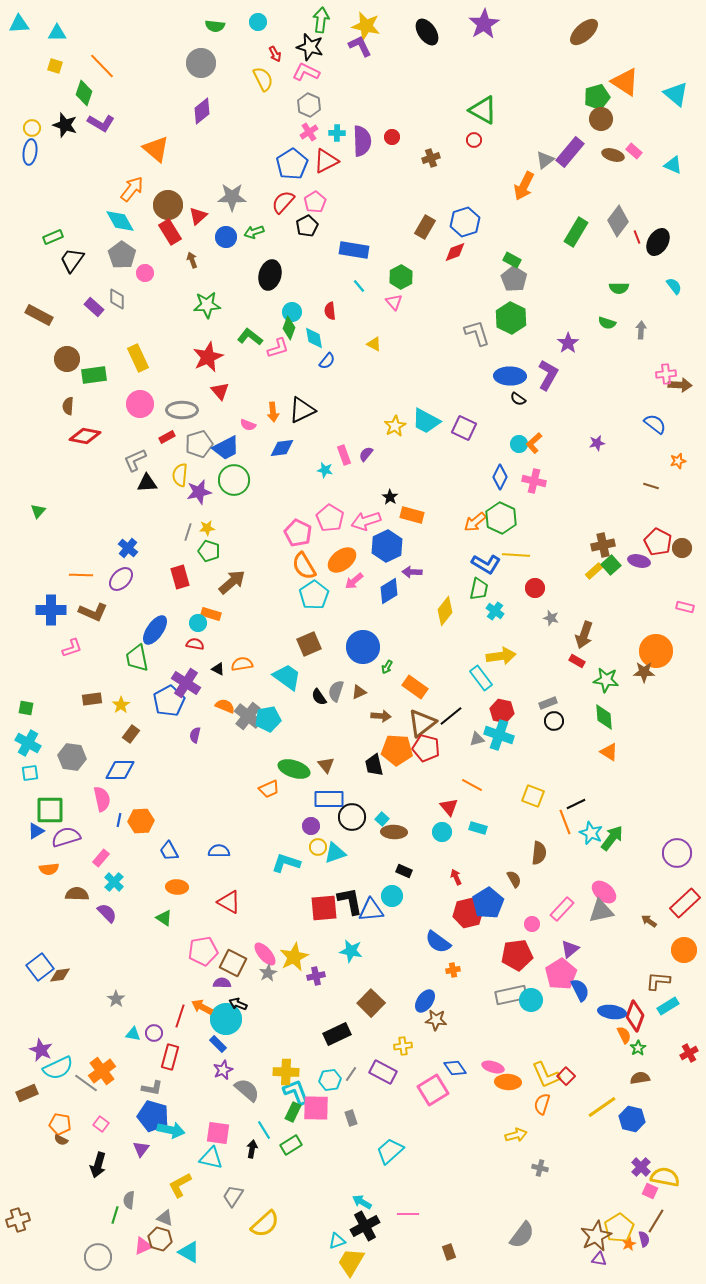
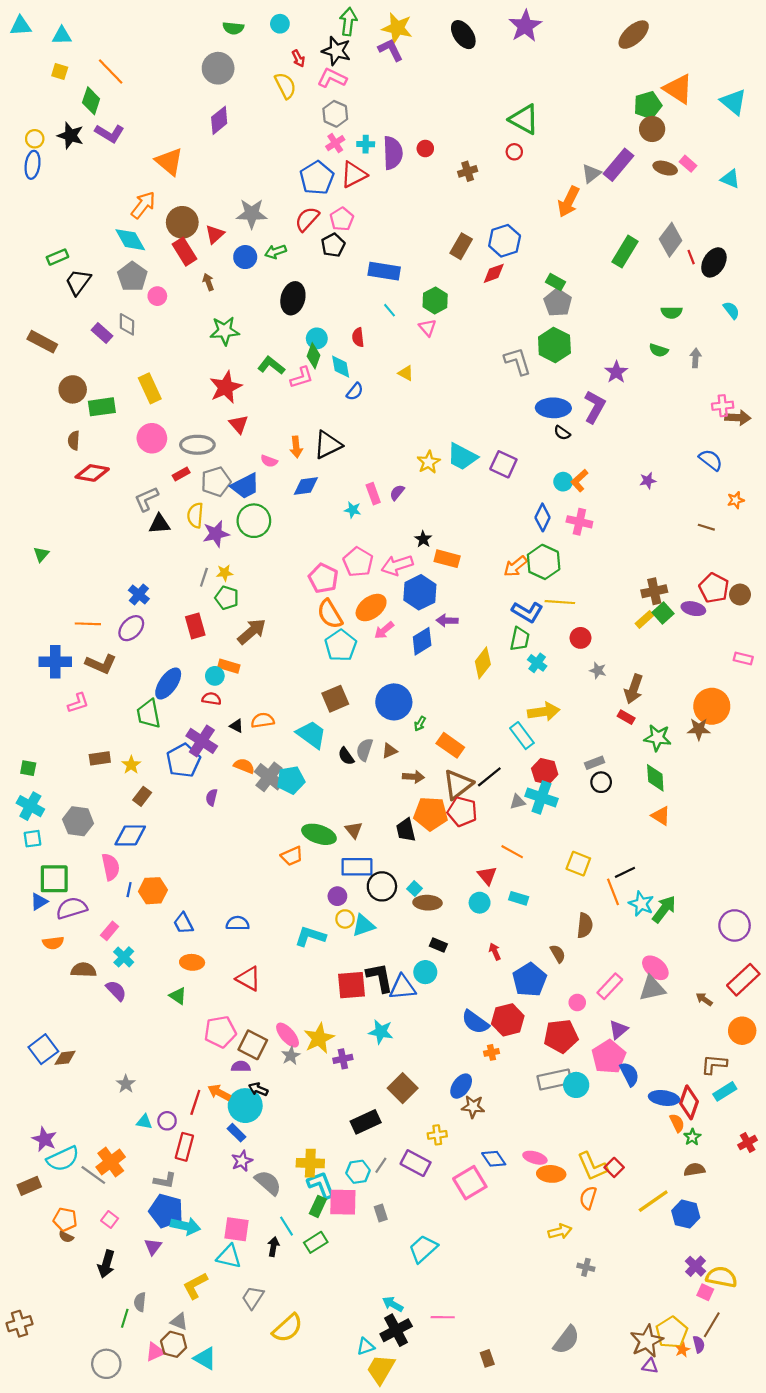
red hexagon: (468, 913) -> (508, 1020), moved

